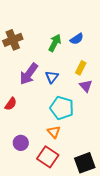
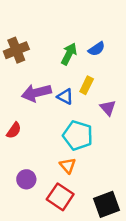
yellow rectangle: (81, 68) -> (87, 85), moved
purple arrow: (29, 74) -> (36, 93), turned 40
blue triangle: (52, 77) -> (65, 97), turned -40

